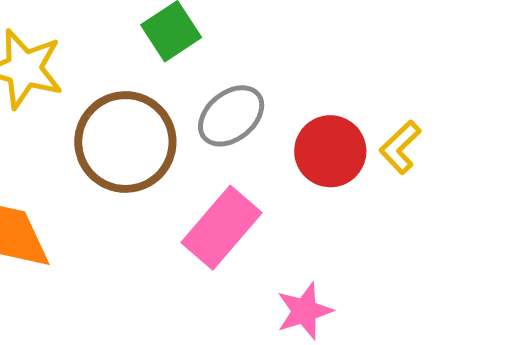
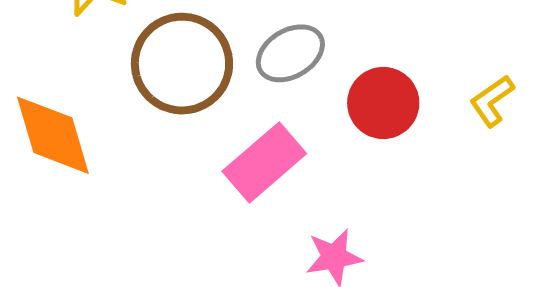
yellow L-shape: (400, 147) -> (492, 101), moved

